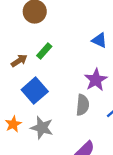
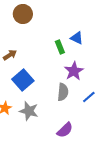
green rectangle: (44, 51) -> (60, 47), moved, turned -64

